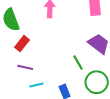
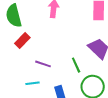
purple line: (25, 67) -> (43, 64), moved

